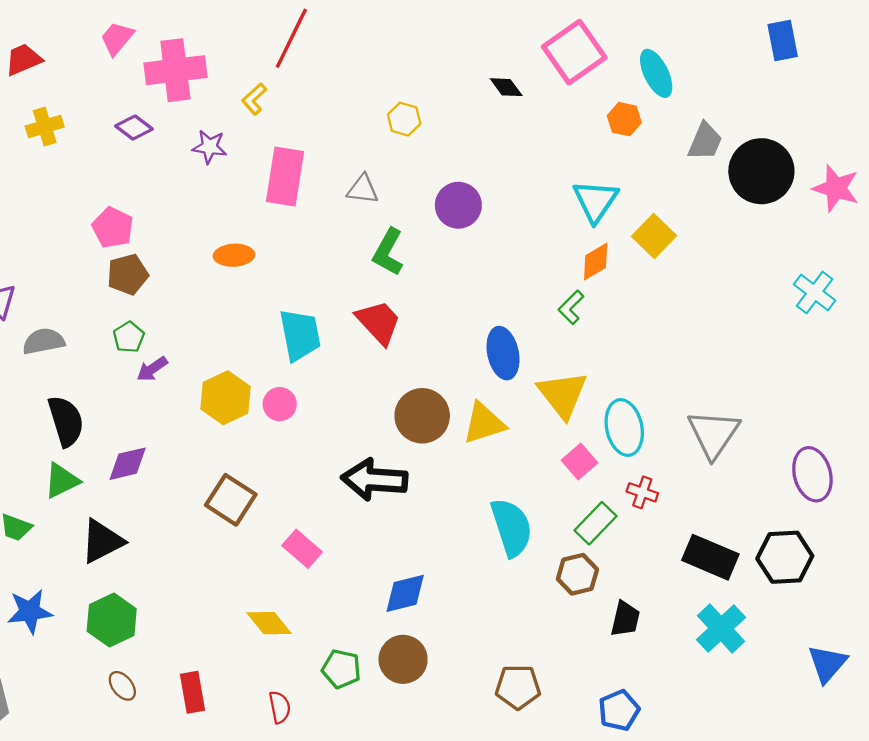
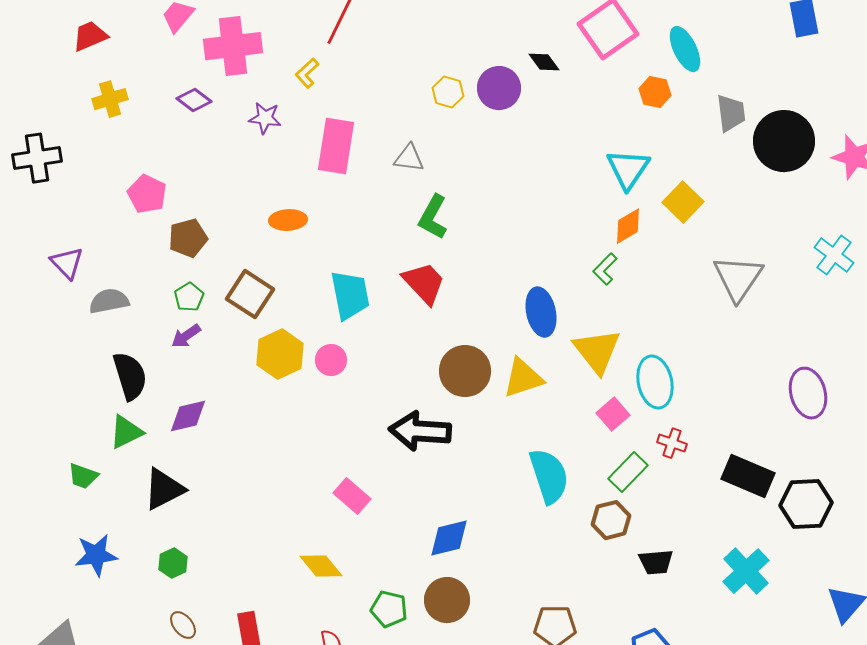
gray trapezoid: (705, 141) -> (731, 113), turned -30
purple circle: (458, 205) -> (499, 88), moved
pink pentagon: (113, 228) -> (147, 194), moved
purple arrow: (152, 369) -> (186, 336), moved
gray triangle: (714, 434) -> (738, 278), moved
purple ellipse: (812, 474) -> (808, 393), moved
brown square: (231, 500) -> (250, 294), moved
black rectangle: (710, 557) -> (748, 476), moved
black trapezoid: (625, 619) -> (656, 562), turned 72
green hexagon: (112, 620) -> (173, 563), size x0.6

